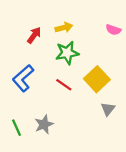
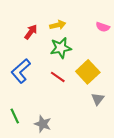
gray star: (44, 124) -> (43, 124), moved, turned -30

